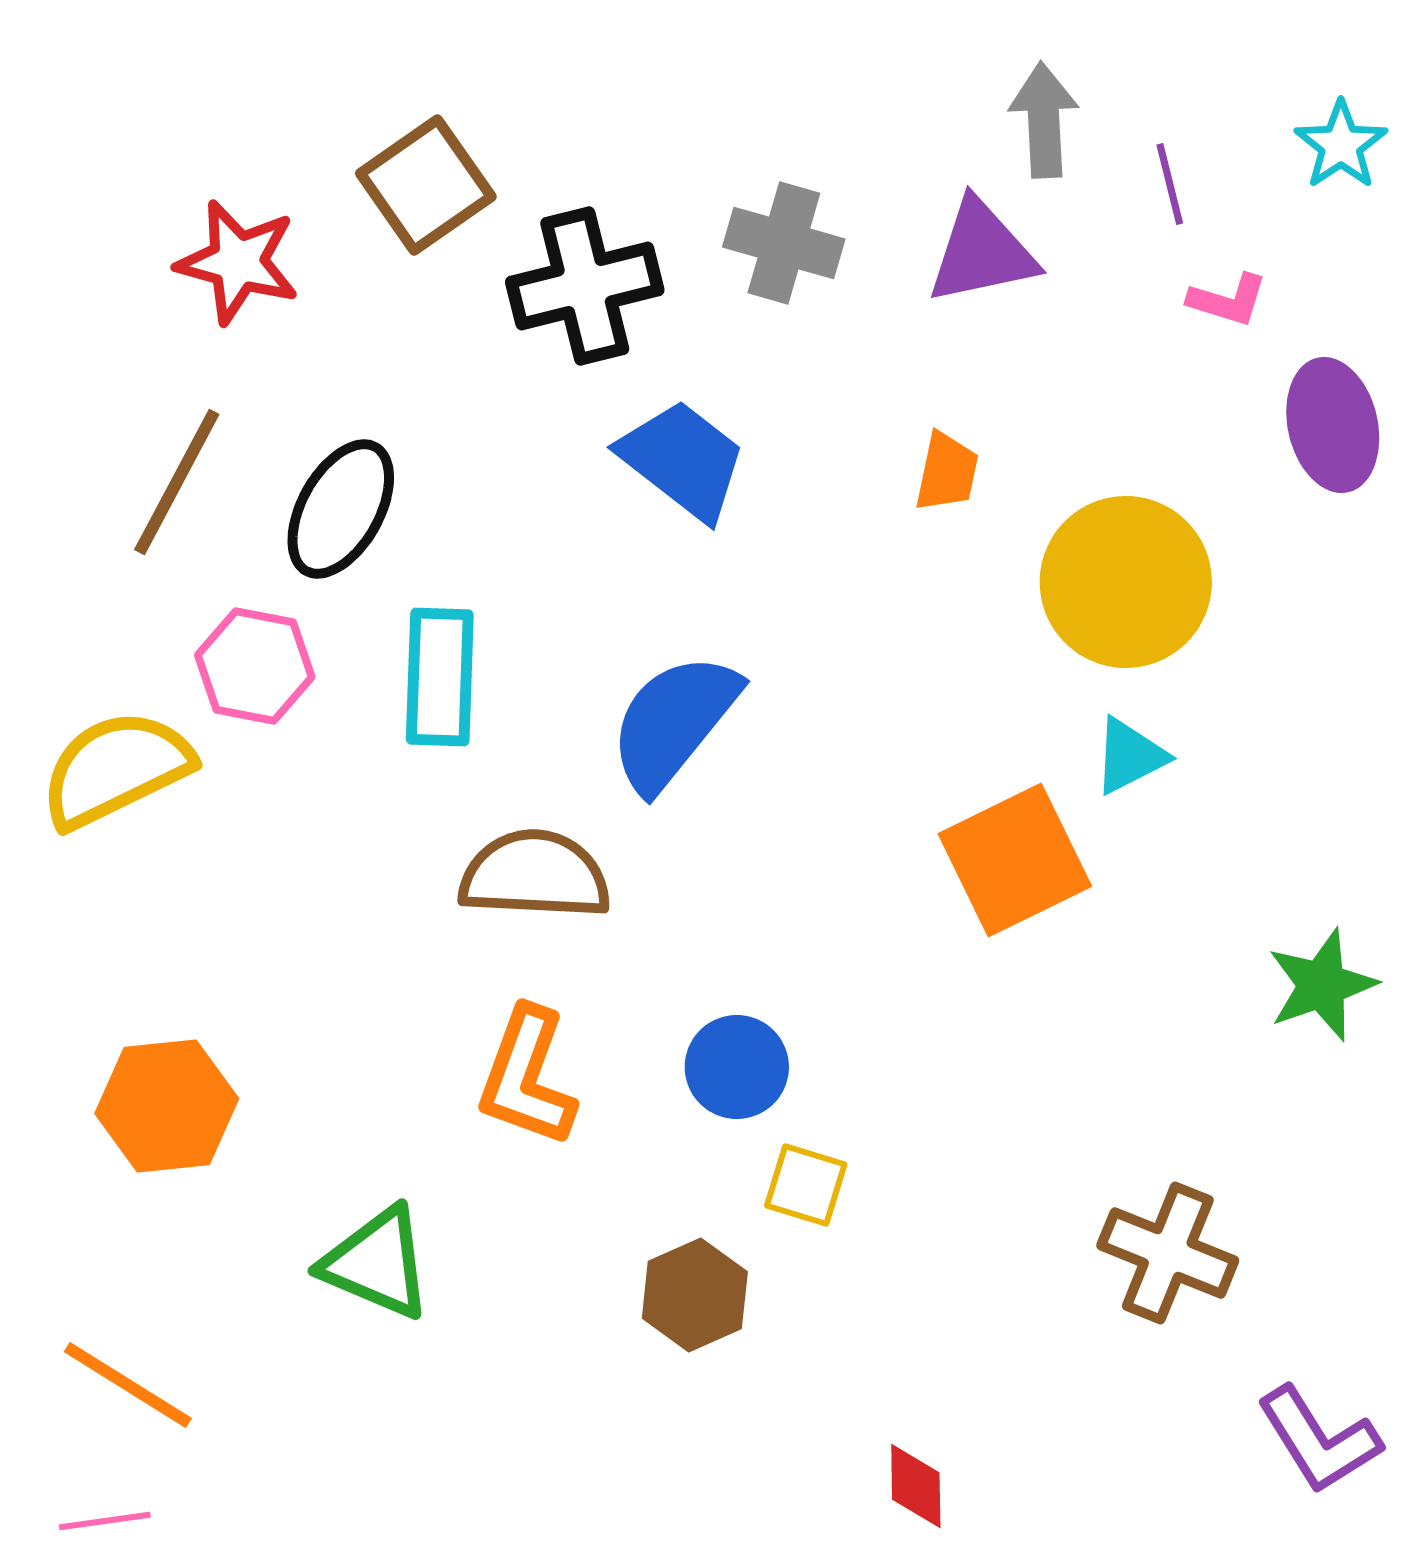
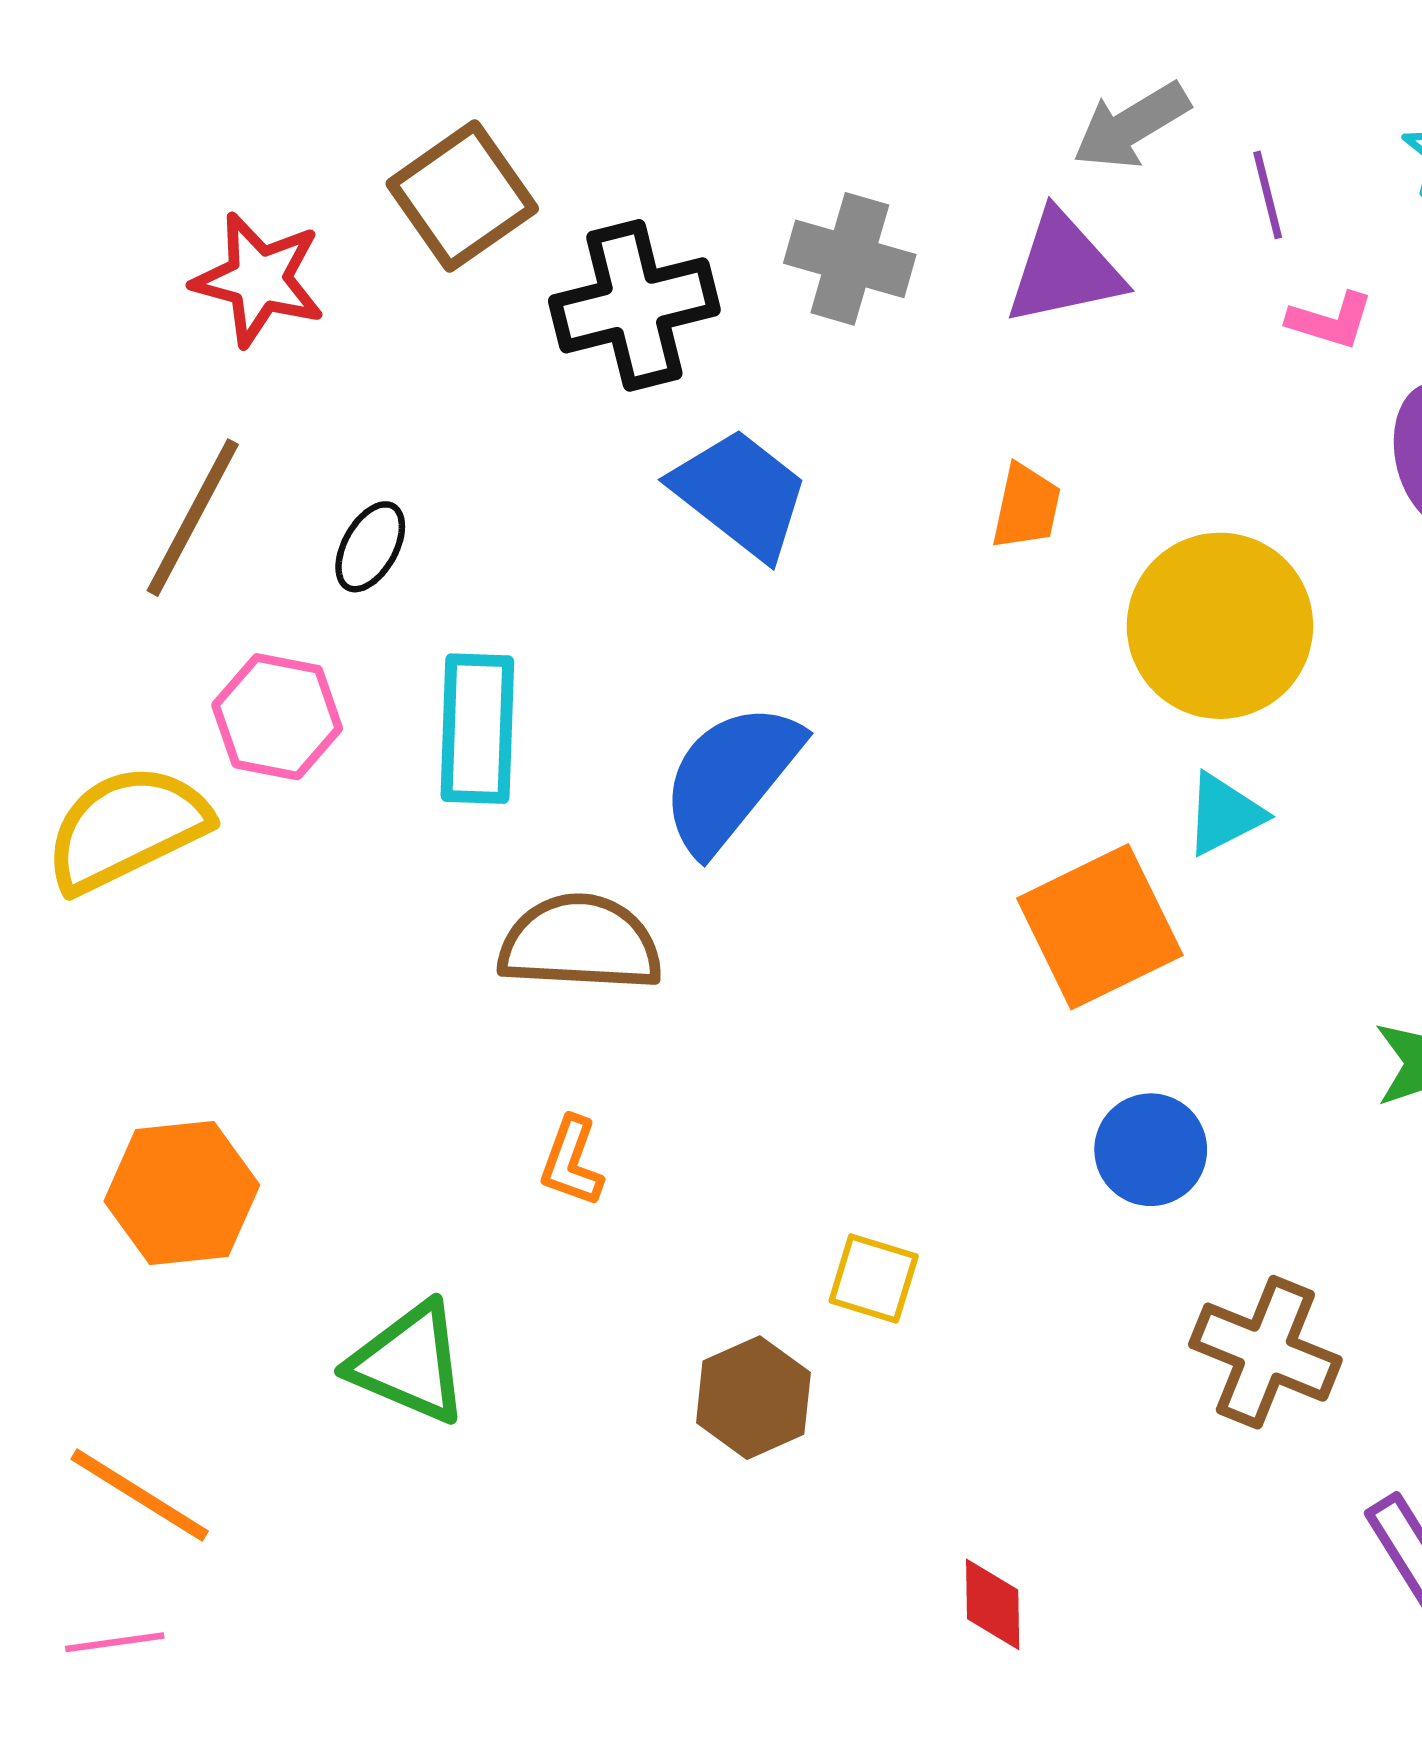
gray arrow: (1044, 120) -> (1131, 126), turned -118
black ellipse: (341, 509) -> (370, 547), size x0.6
blue circle: (737, 1067) -> (1151, 1150), moved
orange L-shape: (527, 1077) -> (572, 1162), size x0.6

